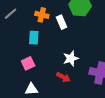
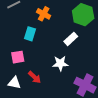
white rectangle: (61, 22) -> (71, 39), moved, turned 56
red arrow: (63, 77) -> (35, 77), moved

